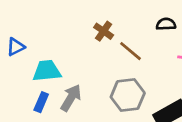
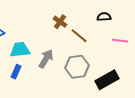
gray arrow: (71, 98) -> (46, 59), moved

